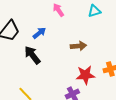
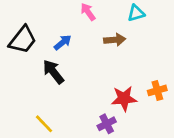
brown arrow: (78, 46) -> (115, 40), moved

